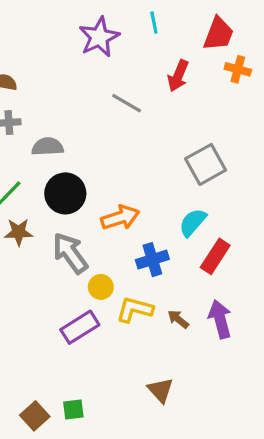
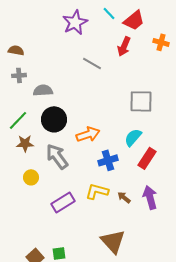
cyan line: (154, 23) -> (109, 13), turned -32
red trapezoid: (218, 34) -> (134, 20), moved, turned 30
gray square: (206, 164) -> (141, 101), turned 30
yellow circle: (101, 287) -> (31, 177), moved
brown triangle: (160, 390) -> (113, 241), size x1.5

